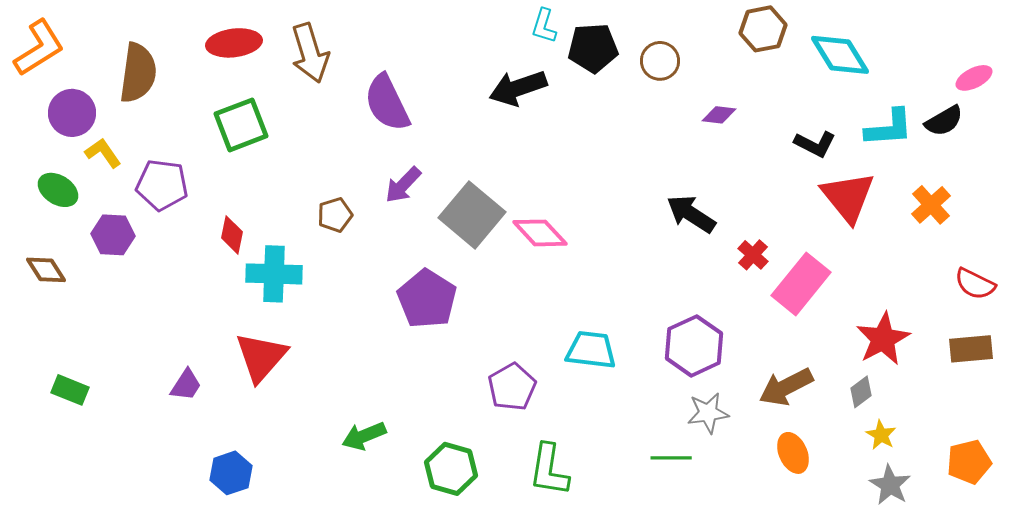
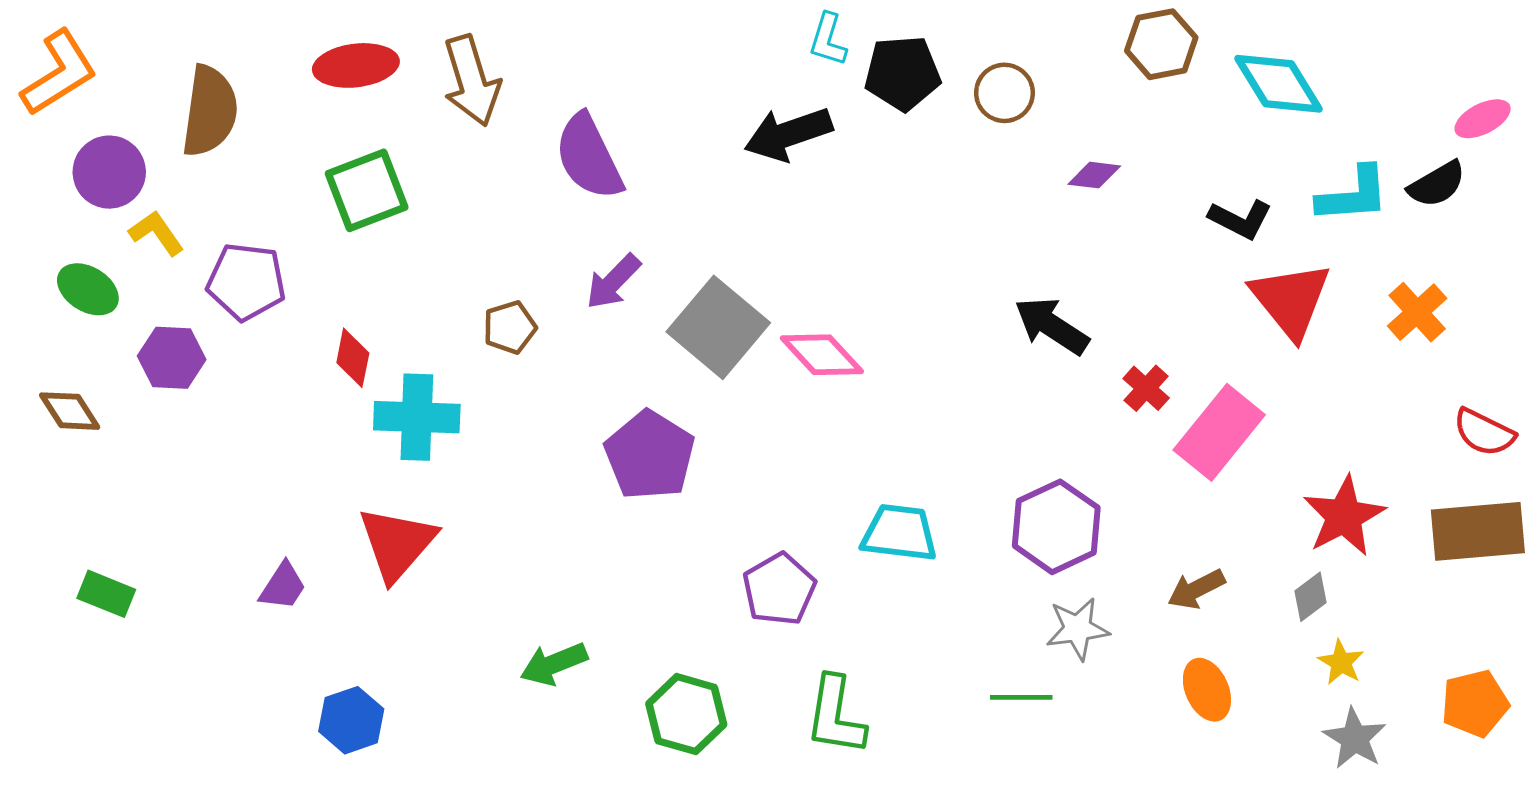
brown rectangle: (971, 349) -> (1478, 531), size x1.4
brown arrow: (786, 387) -> (1196, 589), size x0.7

